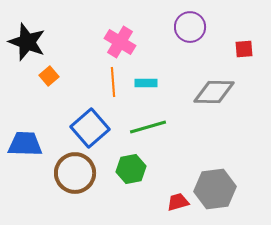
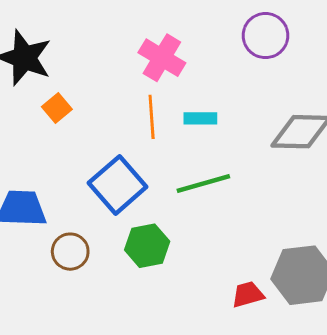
green hexagon: (131, 169) -> (147, 246), moved
brown circle: (75, 173) -> (70, 252), moved, size x0.6

